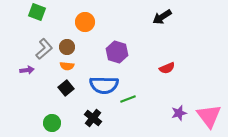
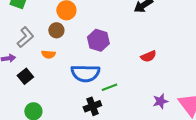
brown circle: (67, 47) -> (56, 30), moved
black square: (66, 88) -> (25, 76), moved
black cross: (93, 118) -> (92, 106), moved, turned 30

